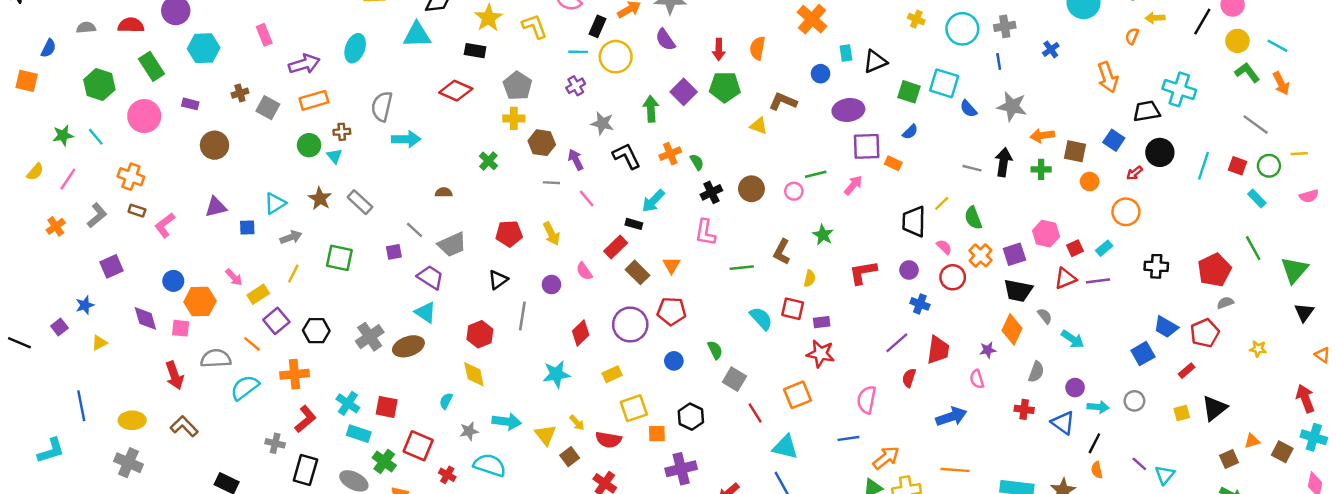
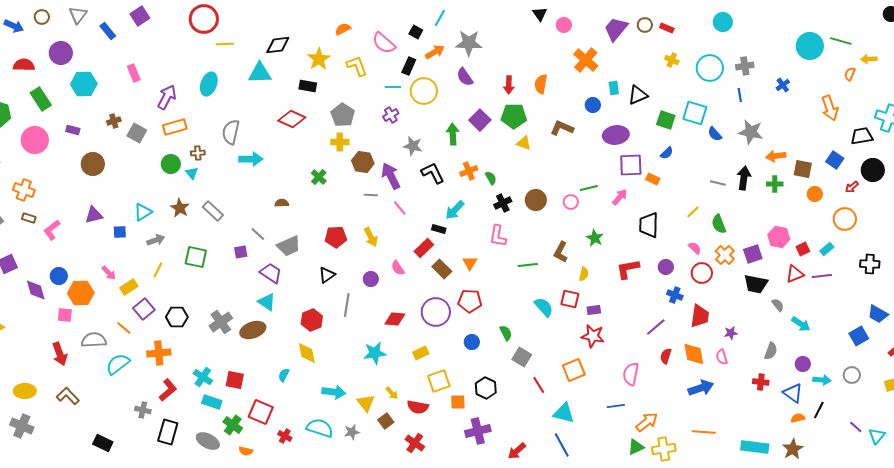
purple arrow: (304, 64) -> (167, 97), turned -45
yellow triangle: (759, 126) -> (524, 143), moved
purple arrow: (576, 160) -> (391, 176), size x1.5
black trapezoid: (914, 222) -> (649, 225), moved
purple diamond: (145, 318) -> (36, 290), moved
orange diamond: (1012, 329) -> (694, 354), moved, turned -35
red diamond: (581, 333) -> (395, 319), turned 50
red trapezoid: (938, 350) -> (700, 316), moved
gray star: (469, 431) -> (352, 432), moved
orange semicircle: (1097, 470) -> (798, 418), moved, turned 88

